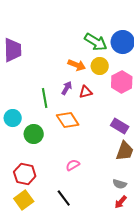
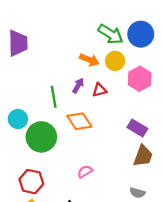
green circle: (34, 134) -> (41, 137), size x1.4

